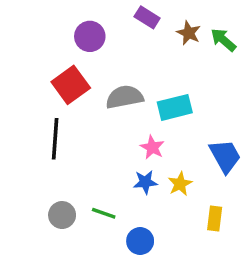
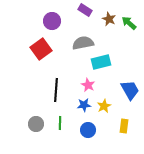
gray semicircle: (124, 97) -> (83, 43), moved
black line: (55, 139) -> (56, 90), moved
green line: (104, 213) -> (60, 123), turned 72
blue circle: (140, 241) -> (88, 130), moved

